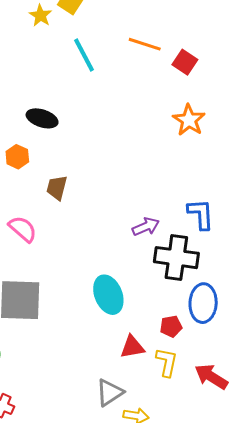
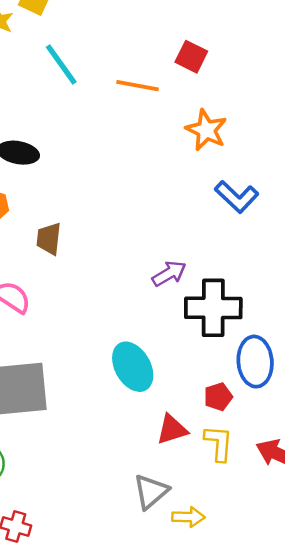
orange line: (145, 44) -> (137, 86), moved
blue L-shape: (201, 214) -> (237, 197), moved, turned 144

